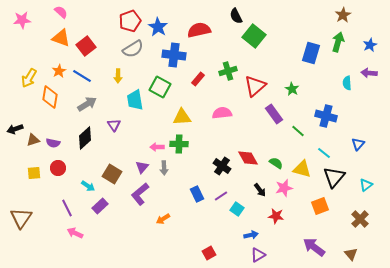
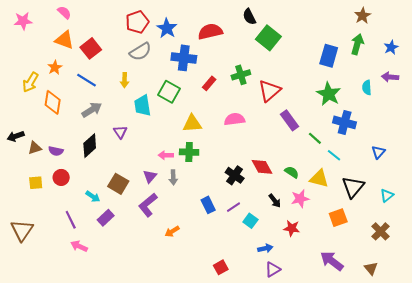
orange star: (59, 71) -> (55, 67), moved
green star: (292, 89) -> (329, 94), moved, size x1.6
cyan line: (324, 153) -> (334, 155), moved

